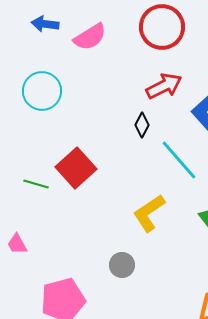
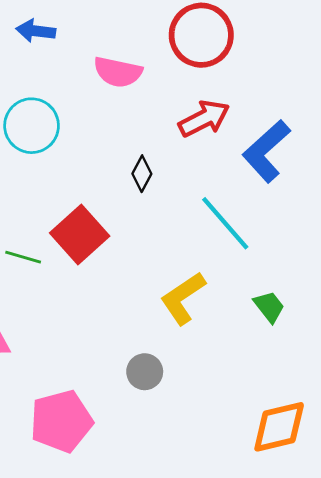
pink semicircle: (90, 37) -> (118, 72), moved, turned 44
black diamond: (142, 125) -> (142, 174), moved

